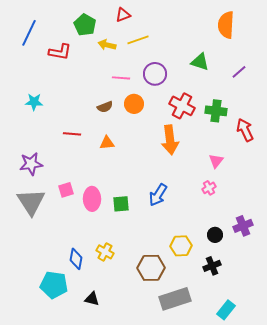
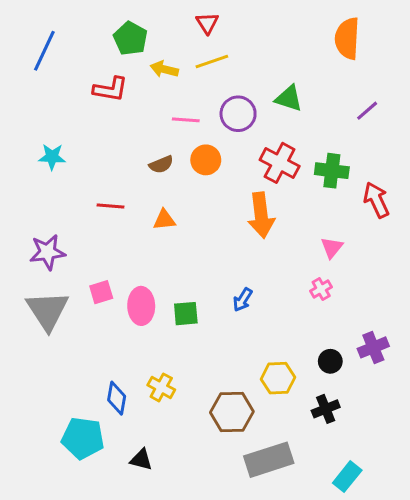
red triangle: (123, 15) -> (207, 23), moved, turned -42
red L-shape: (60, 52) -> (110, 89), moved
green triangle: (200, 62) -> (289, 98), moved
blue arrow: (158, 195) -> (243, 300), size x0.7

